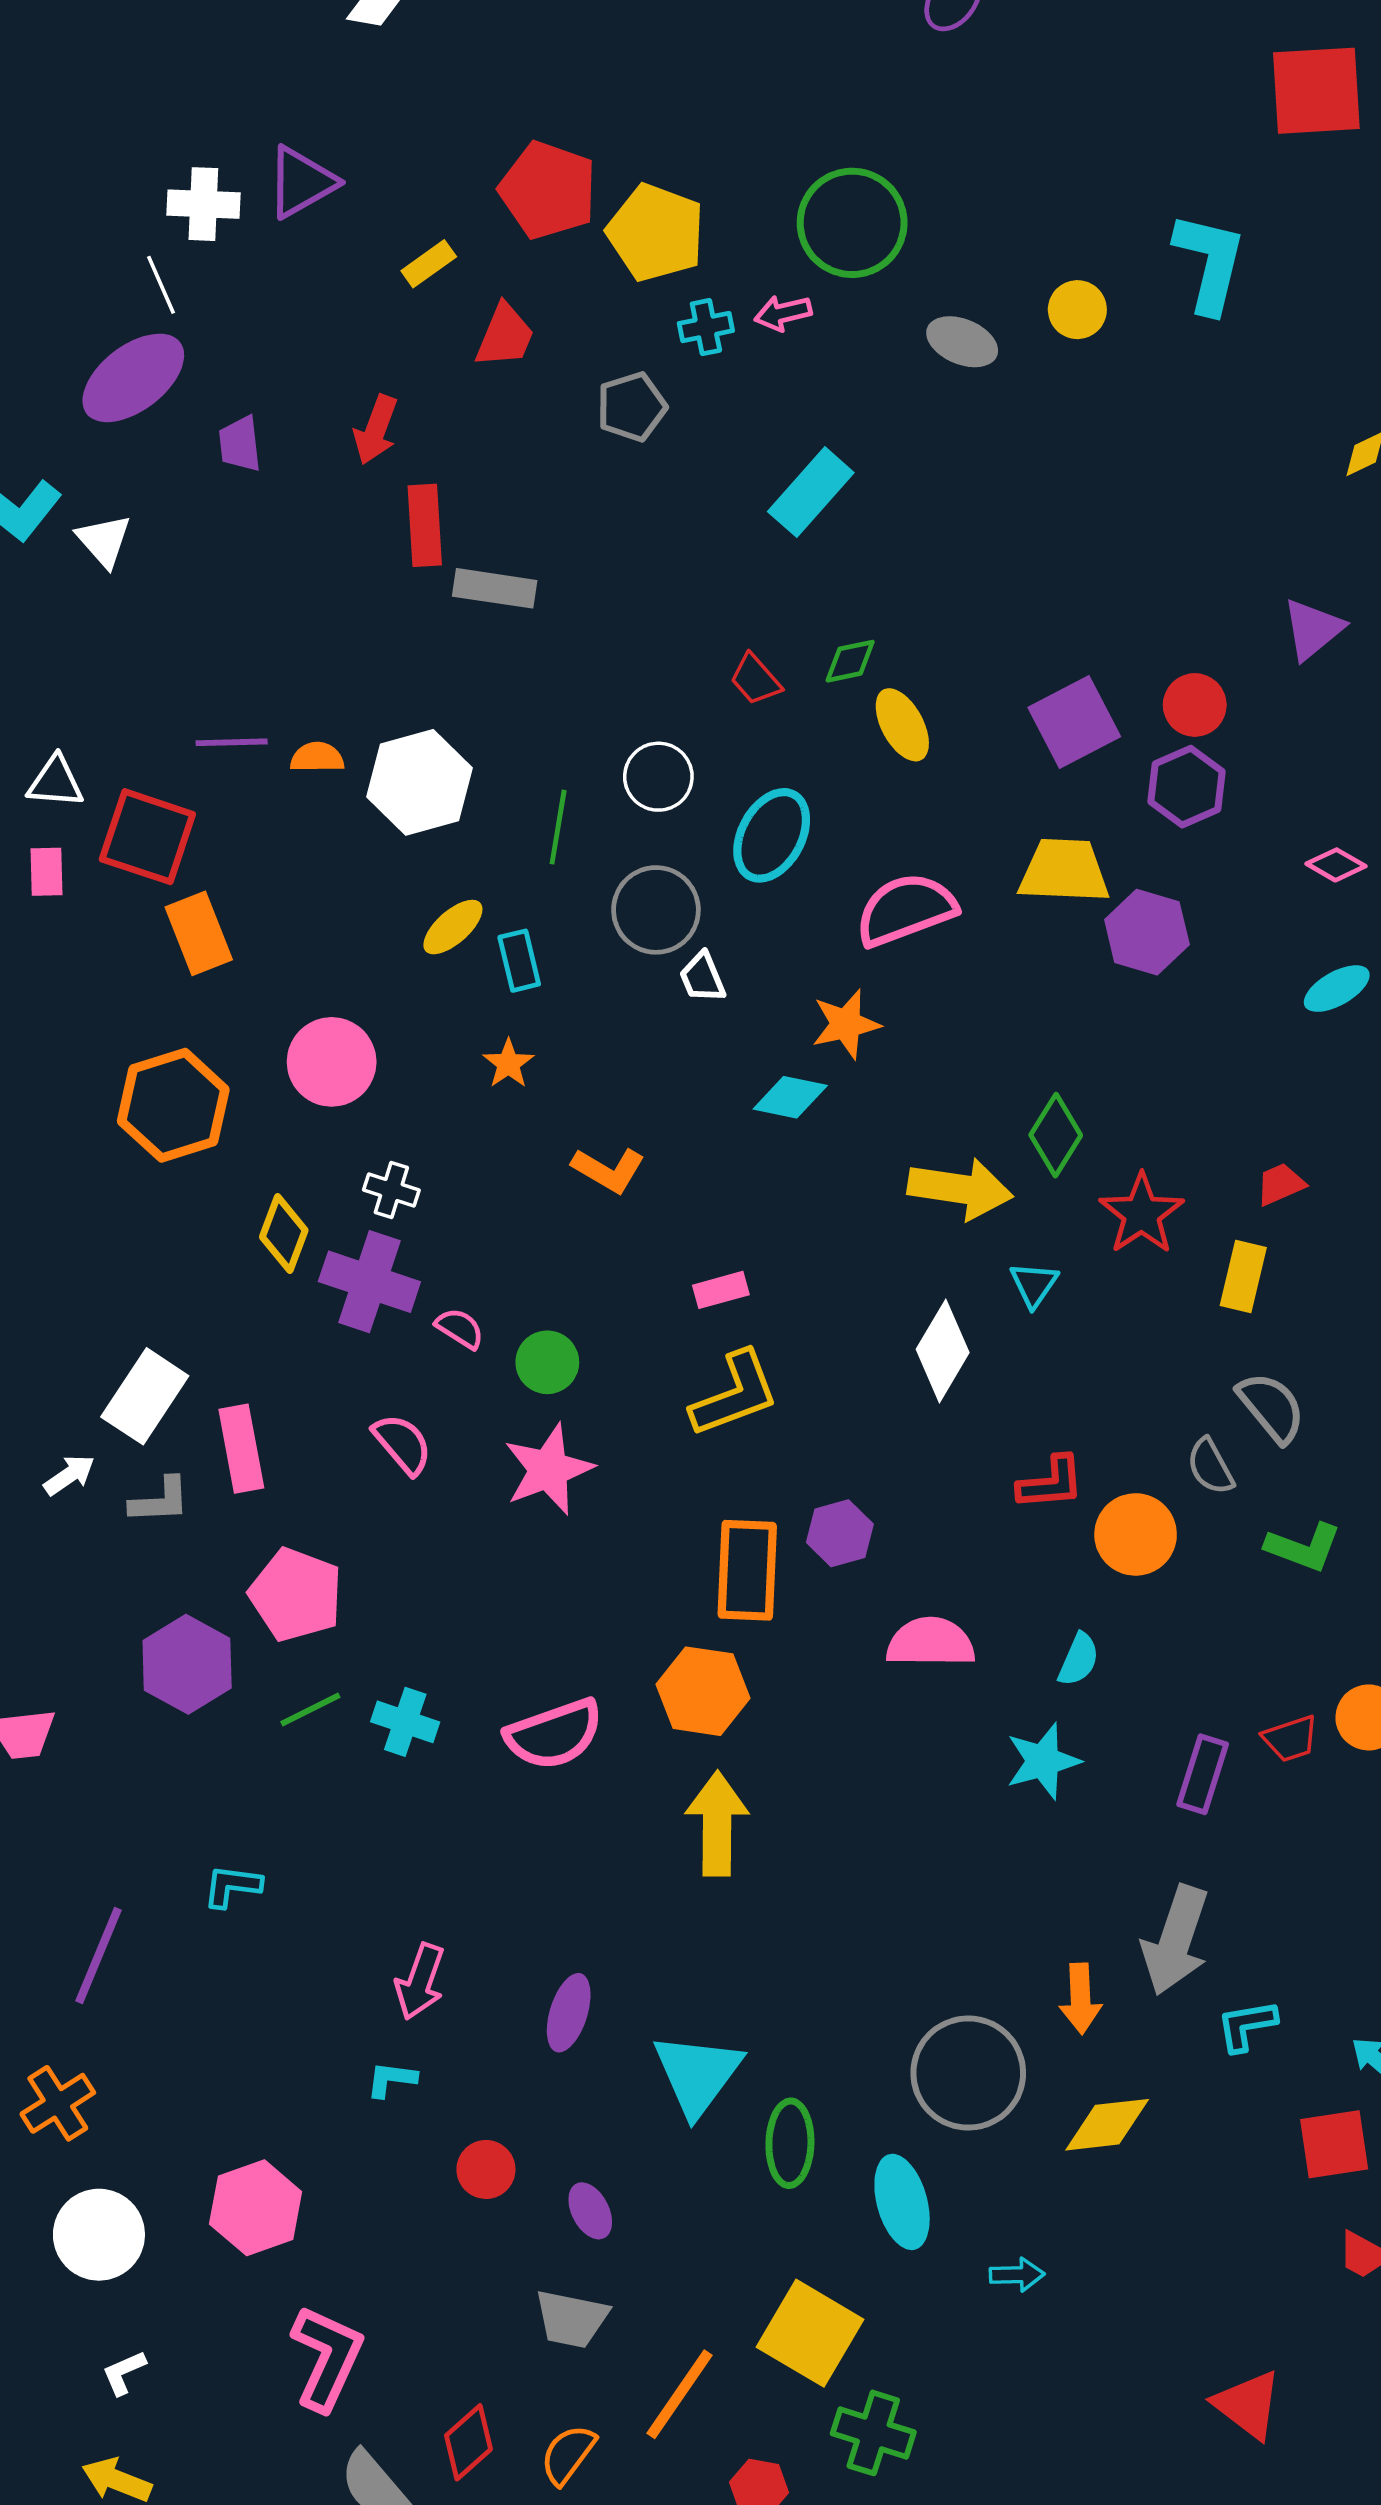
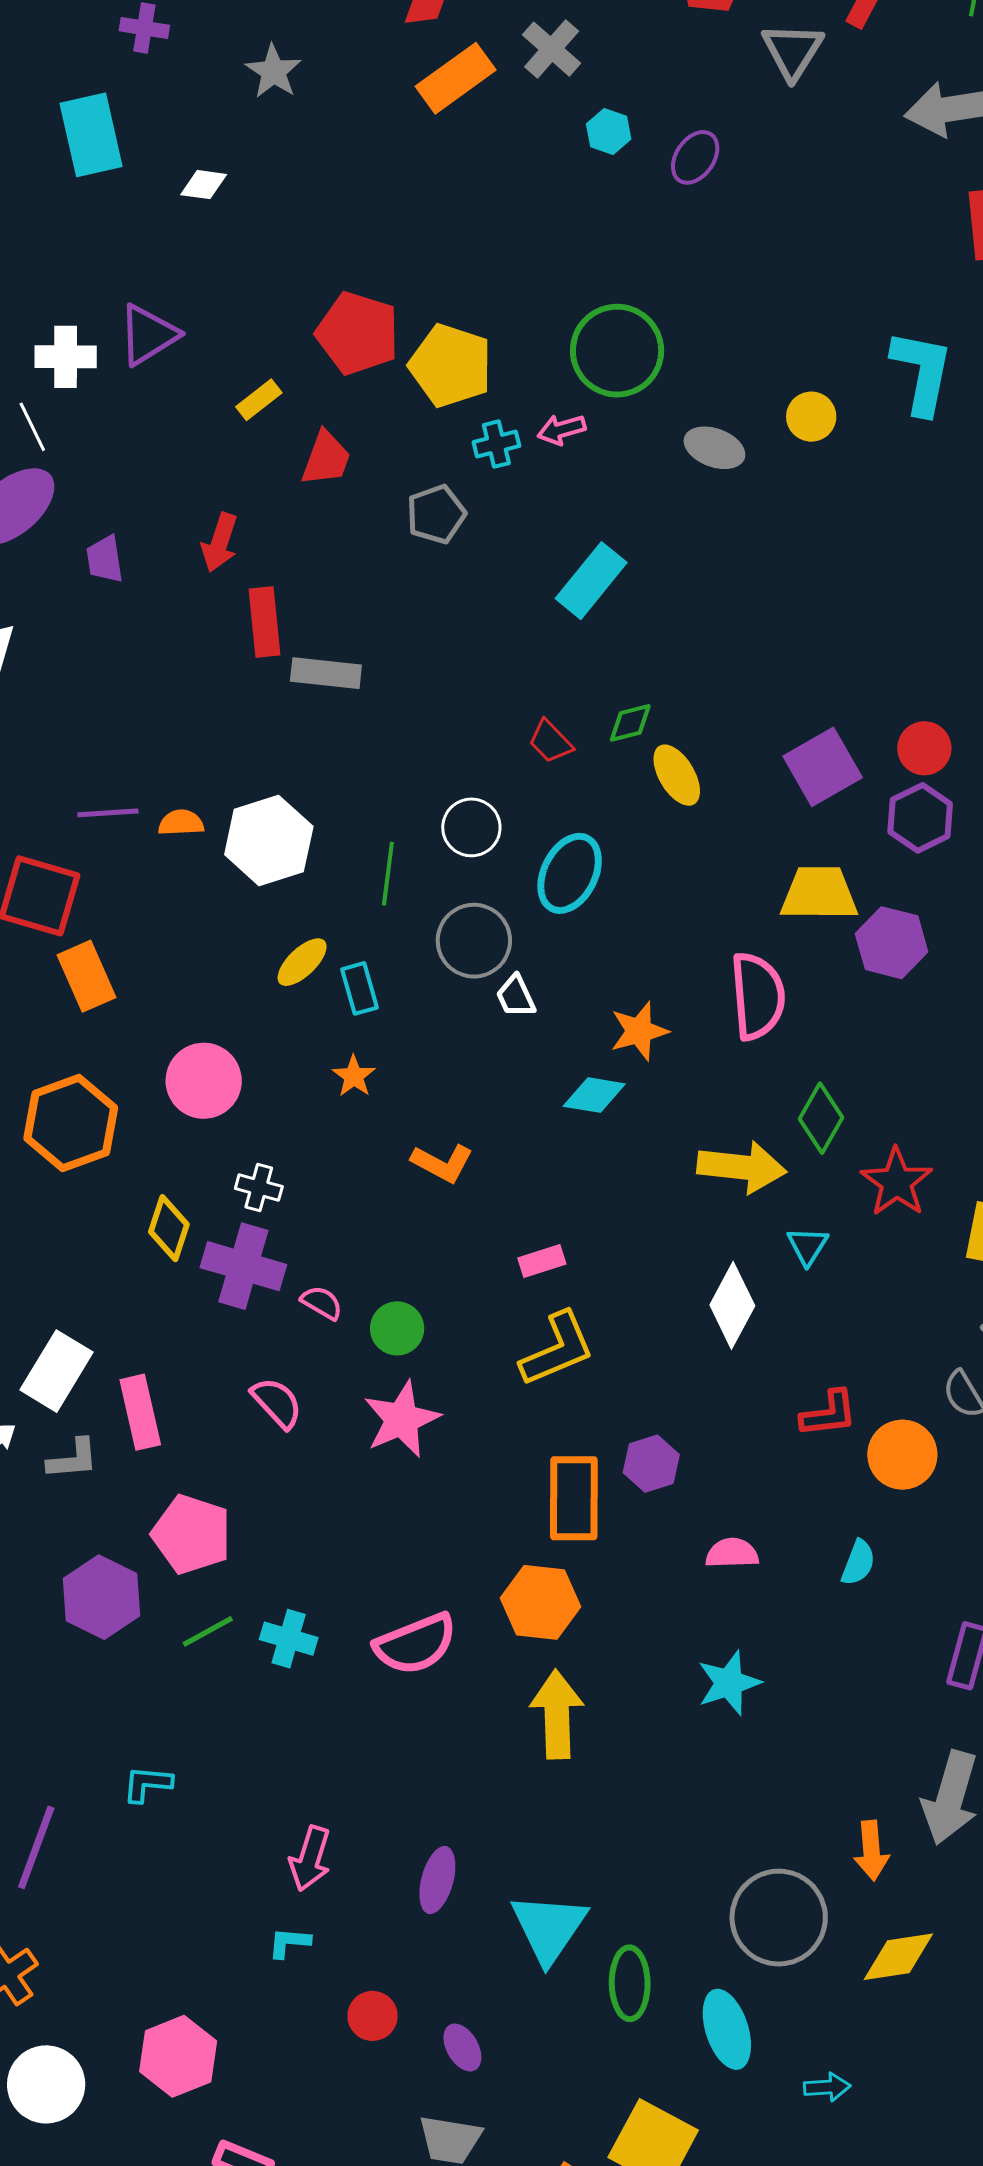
pink semicircle: (906, 910) -> (758, 996), moved, turned 108
pink semicircle: (931, 1642) -> (732, 1553), size x0.7
cyan star: (1043, 1761) -> (729, 1683), moved

